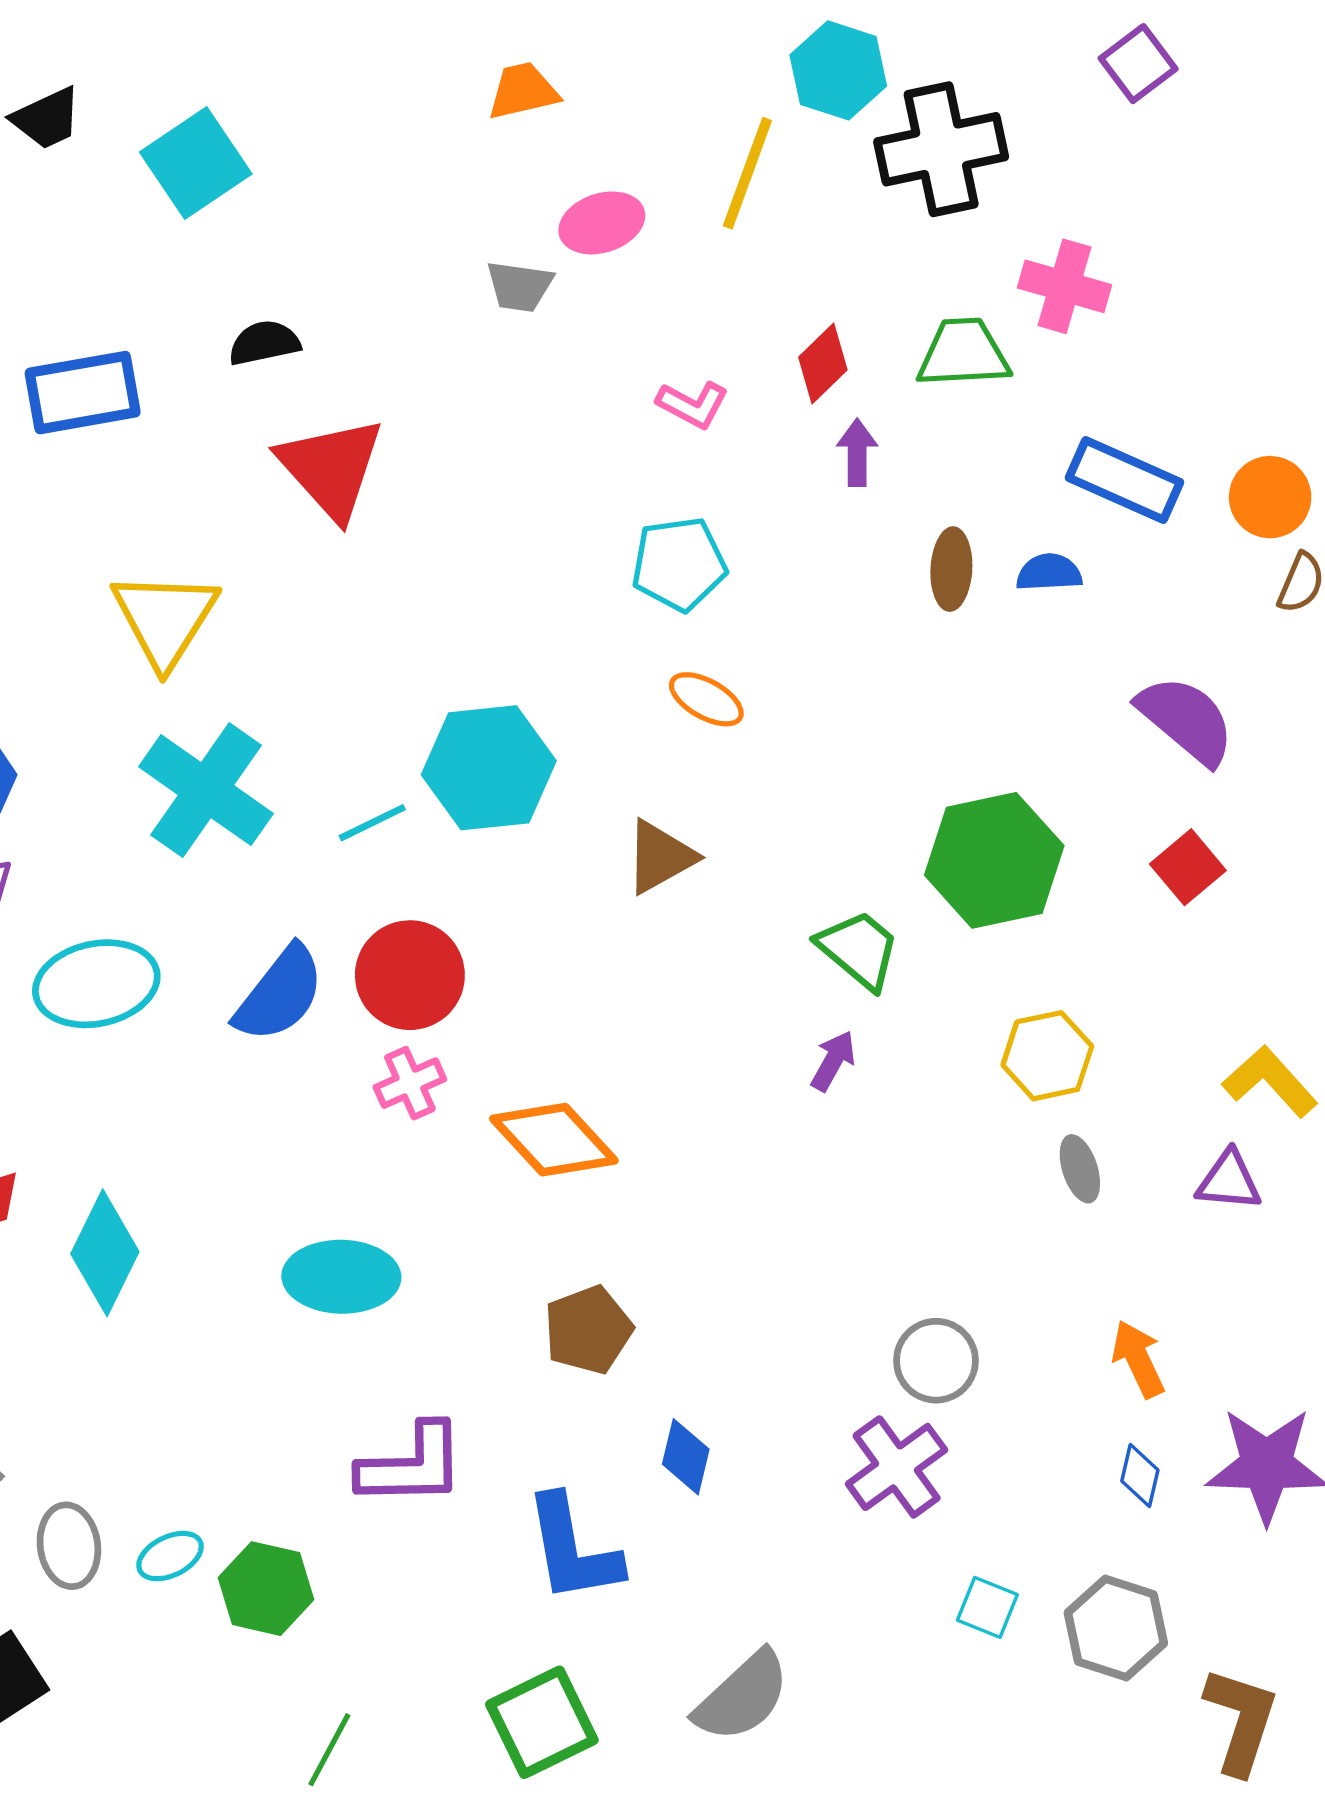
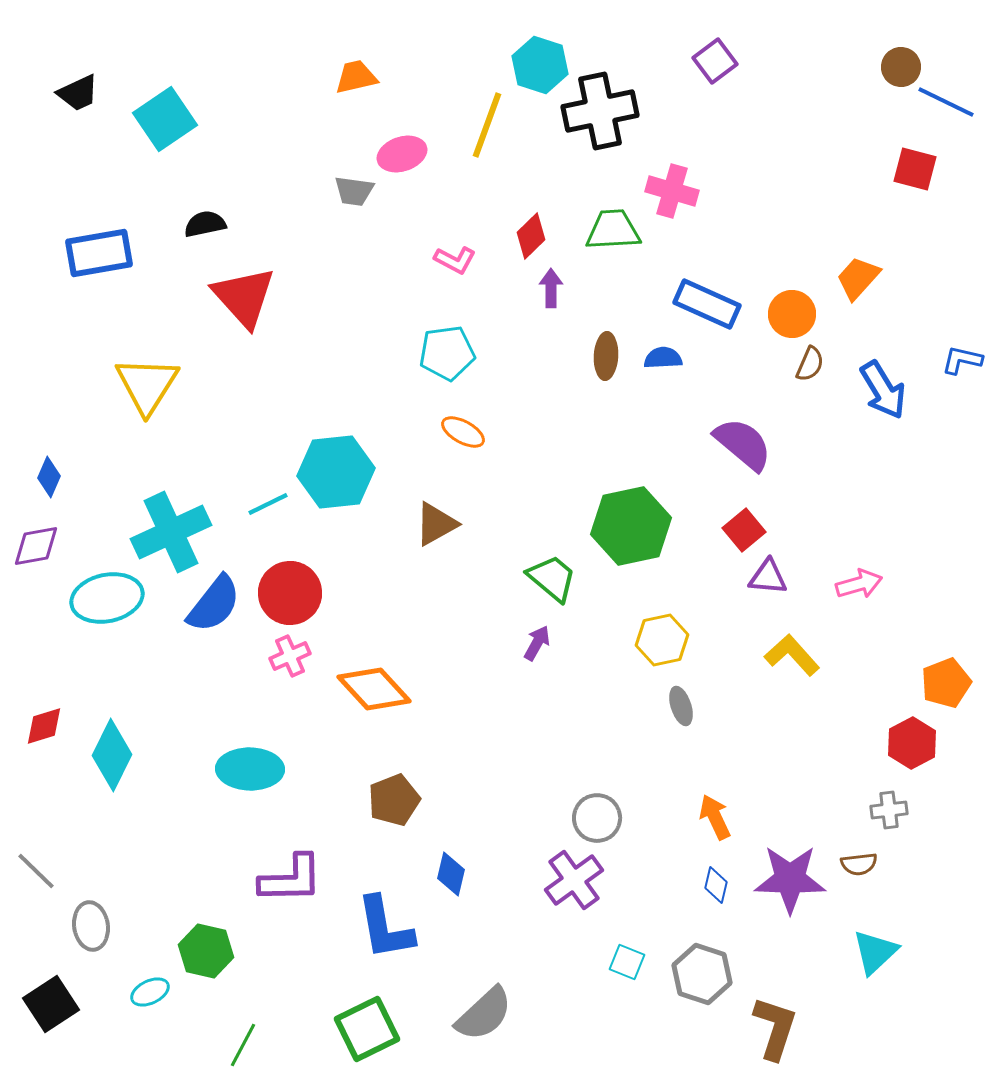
cyan cross: (206, 790) -> (171, 532), moved, turned 30
purple triangle: (1229, 1181) -> (768, 577), moved
cyan ellipse: (170, 1556) -> (150, 992), moved

